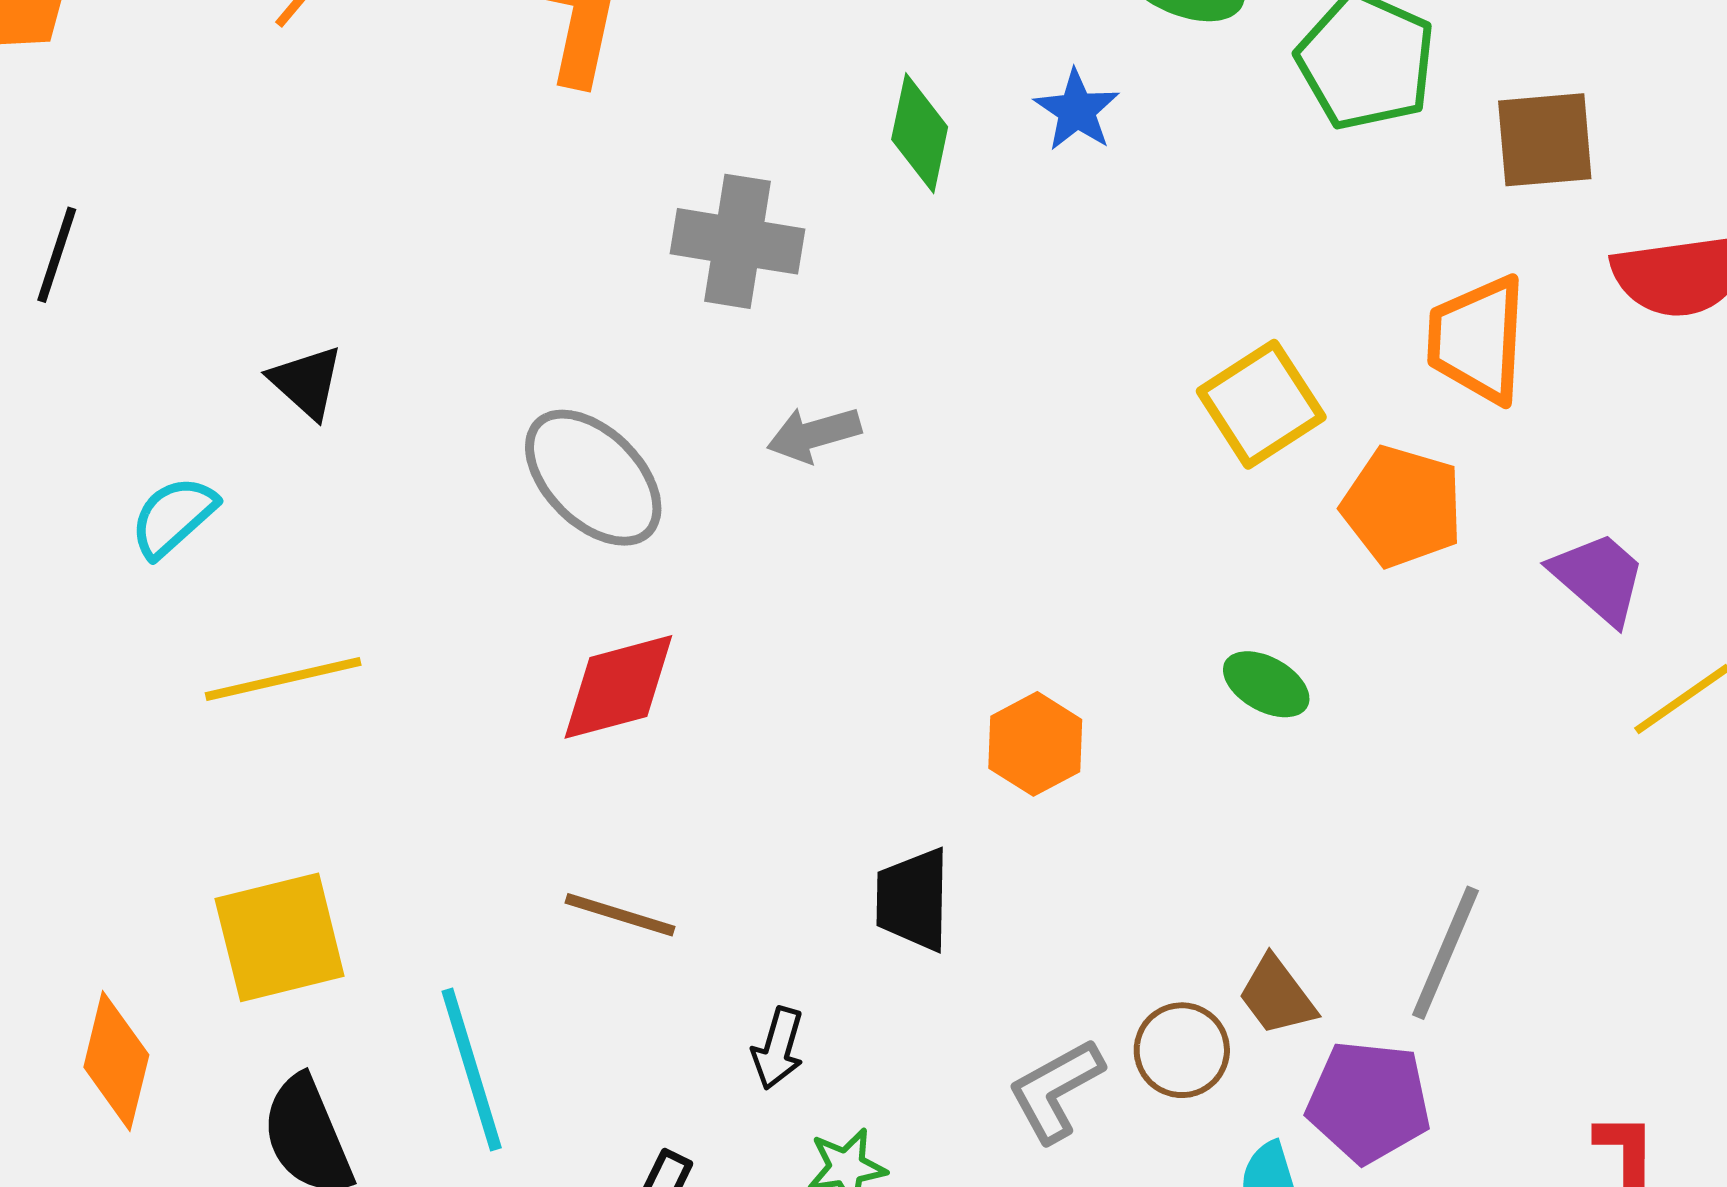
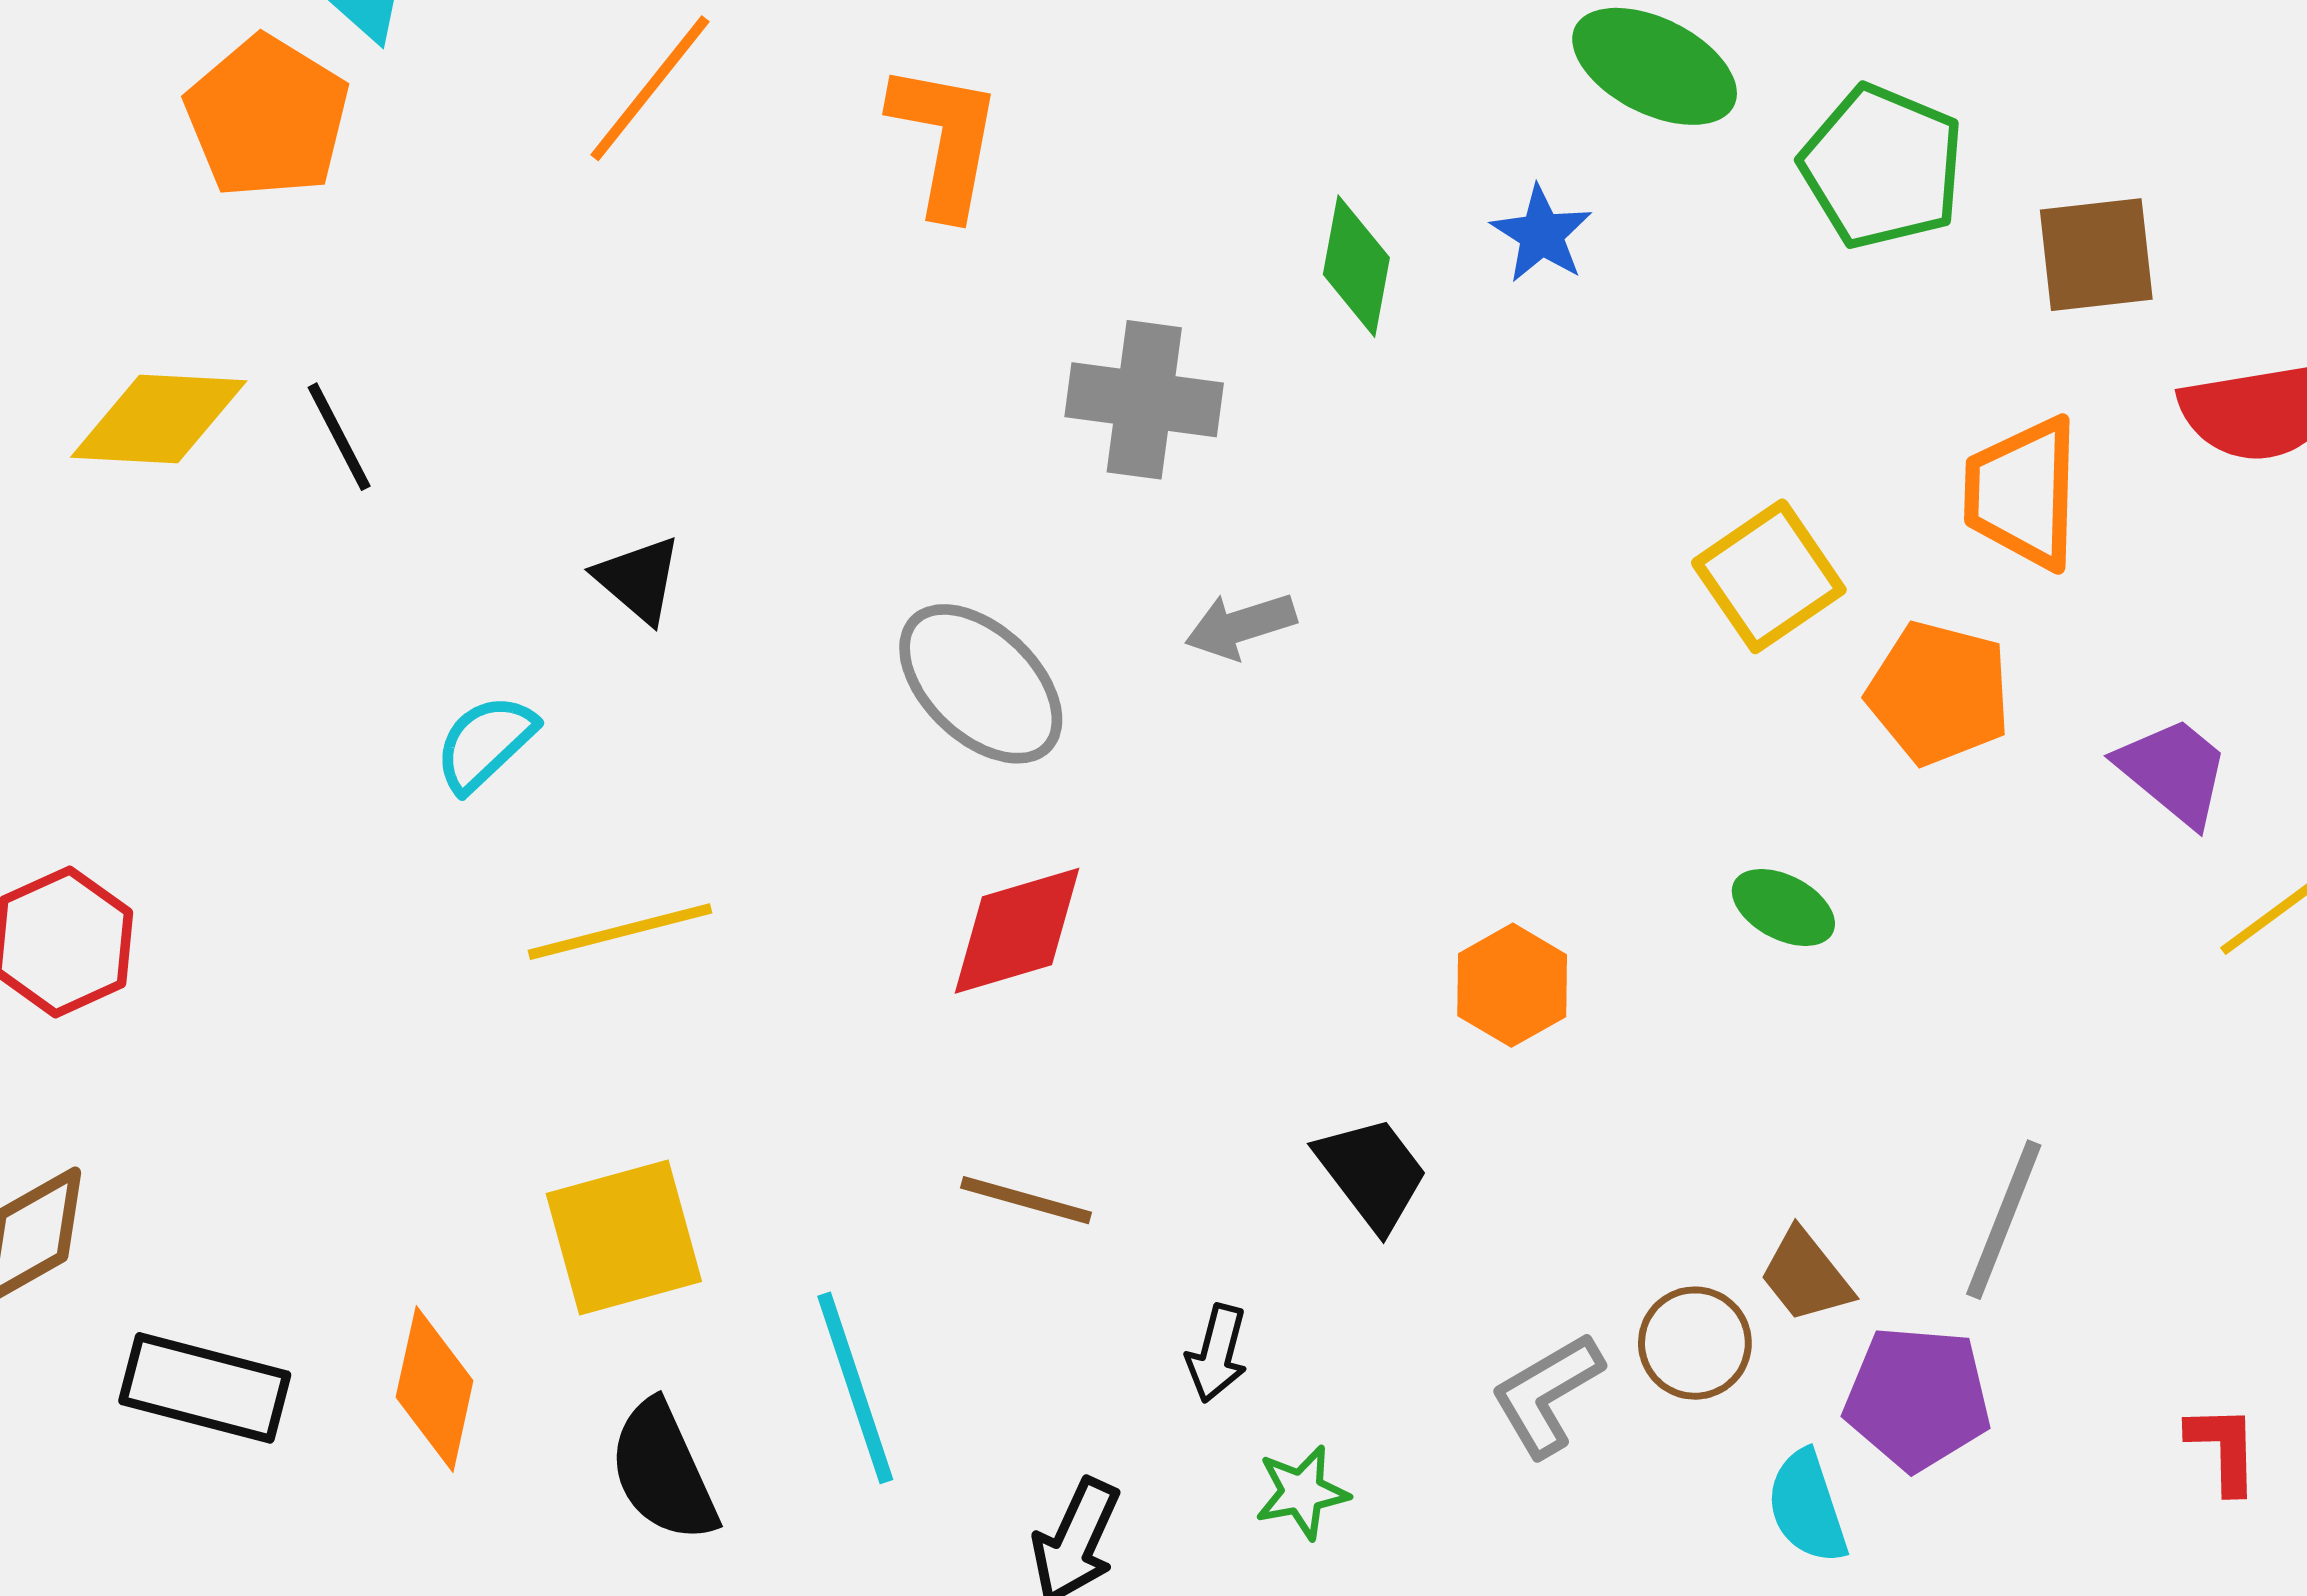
black line: (57, 255) -> (339, 437), turned -44
black trapezoid: (913, 900) -> (1372, 1173), turned 143

